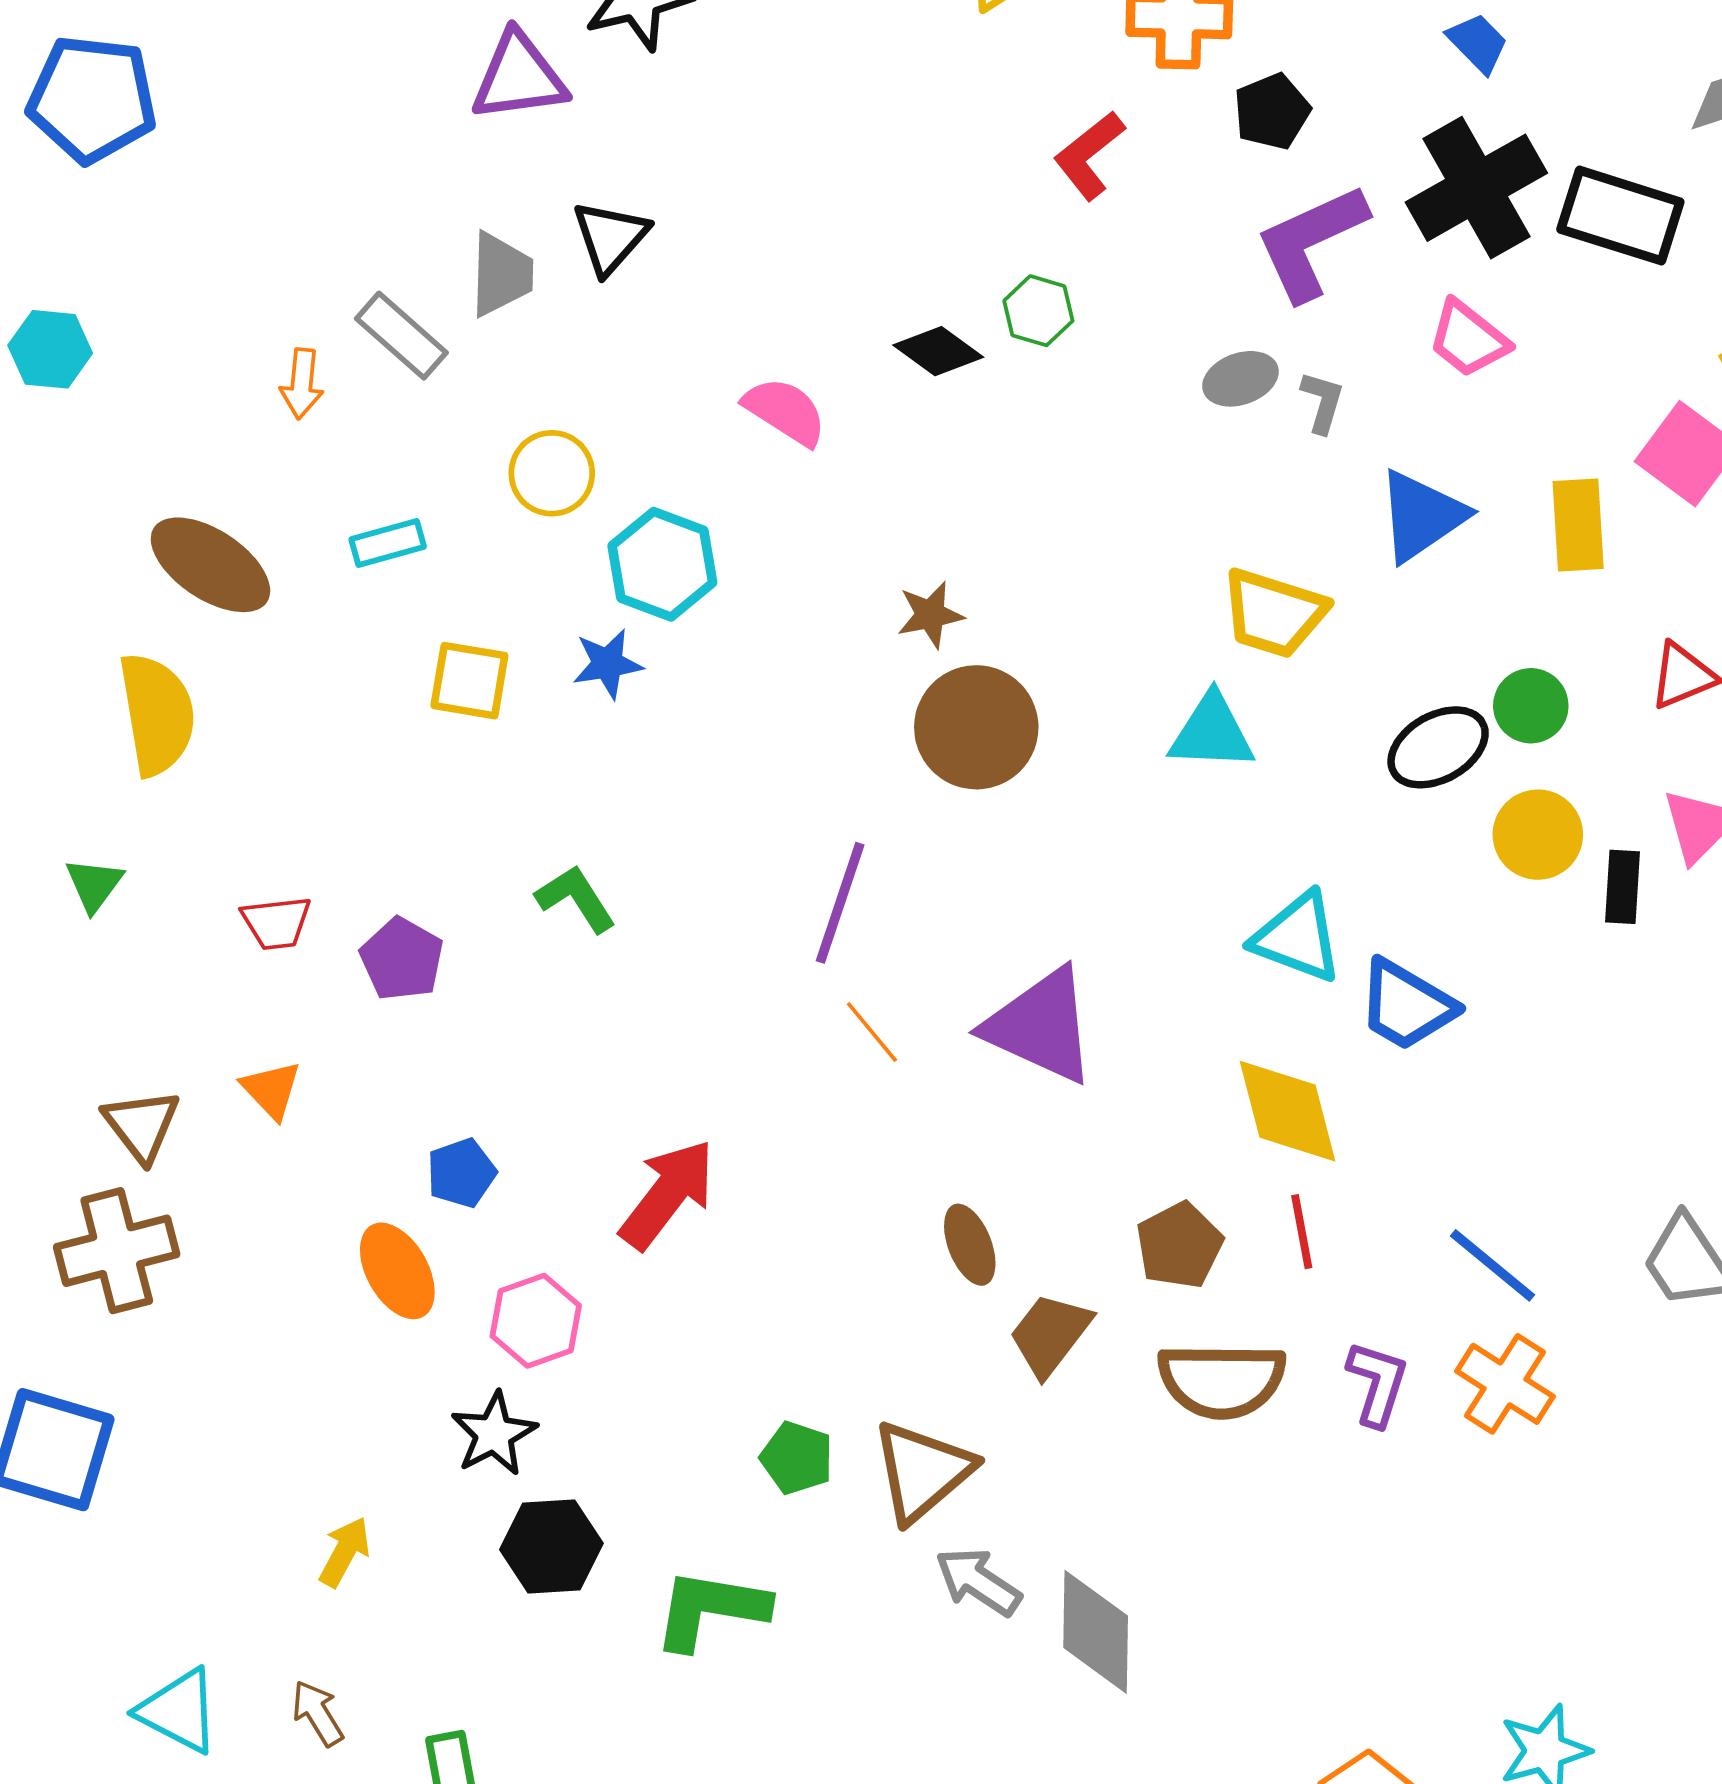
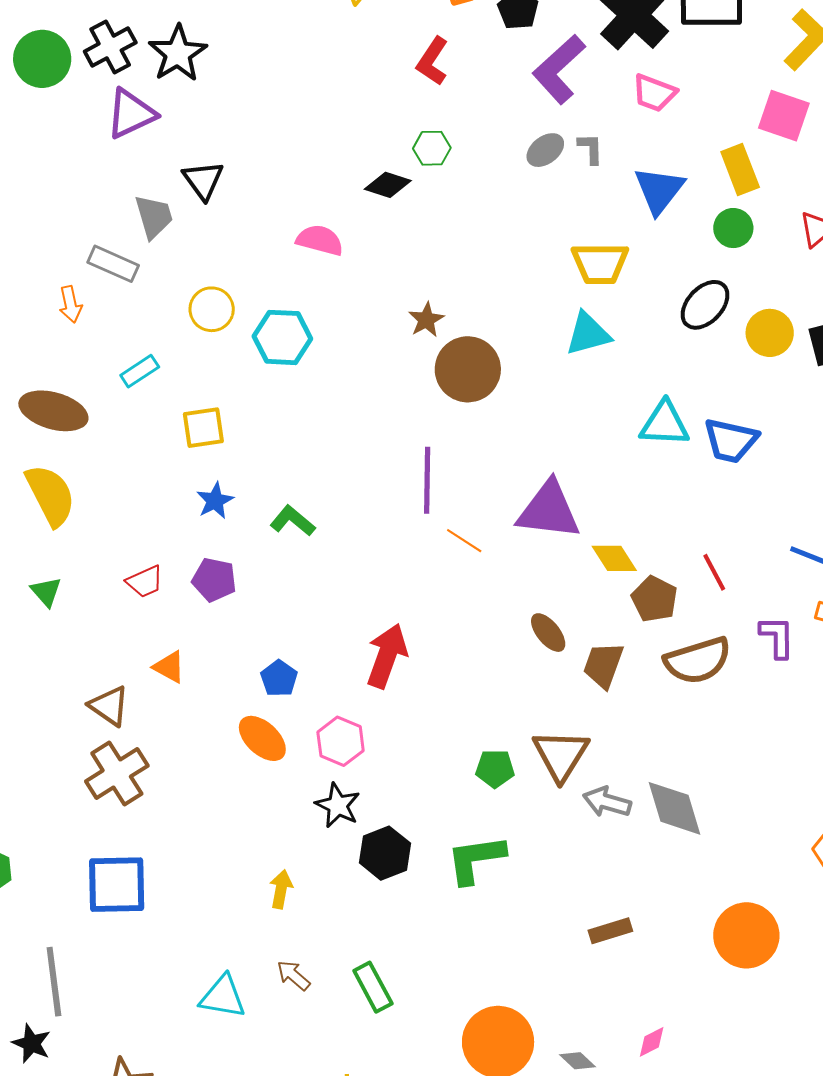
blue star: (608, 664) -> (215, 501), moved
green circle: (1531, 706) -> (733, 228), moved
yellow diamond: (1288, 1111) -> (614, 558), moved, size x0.7

